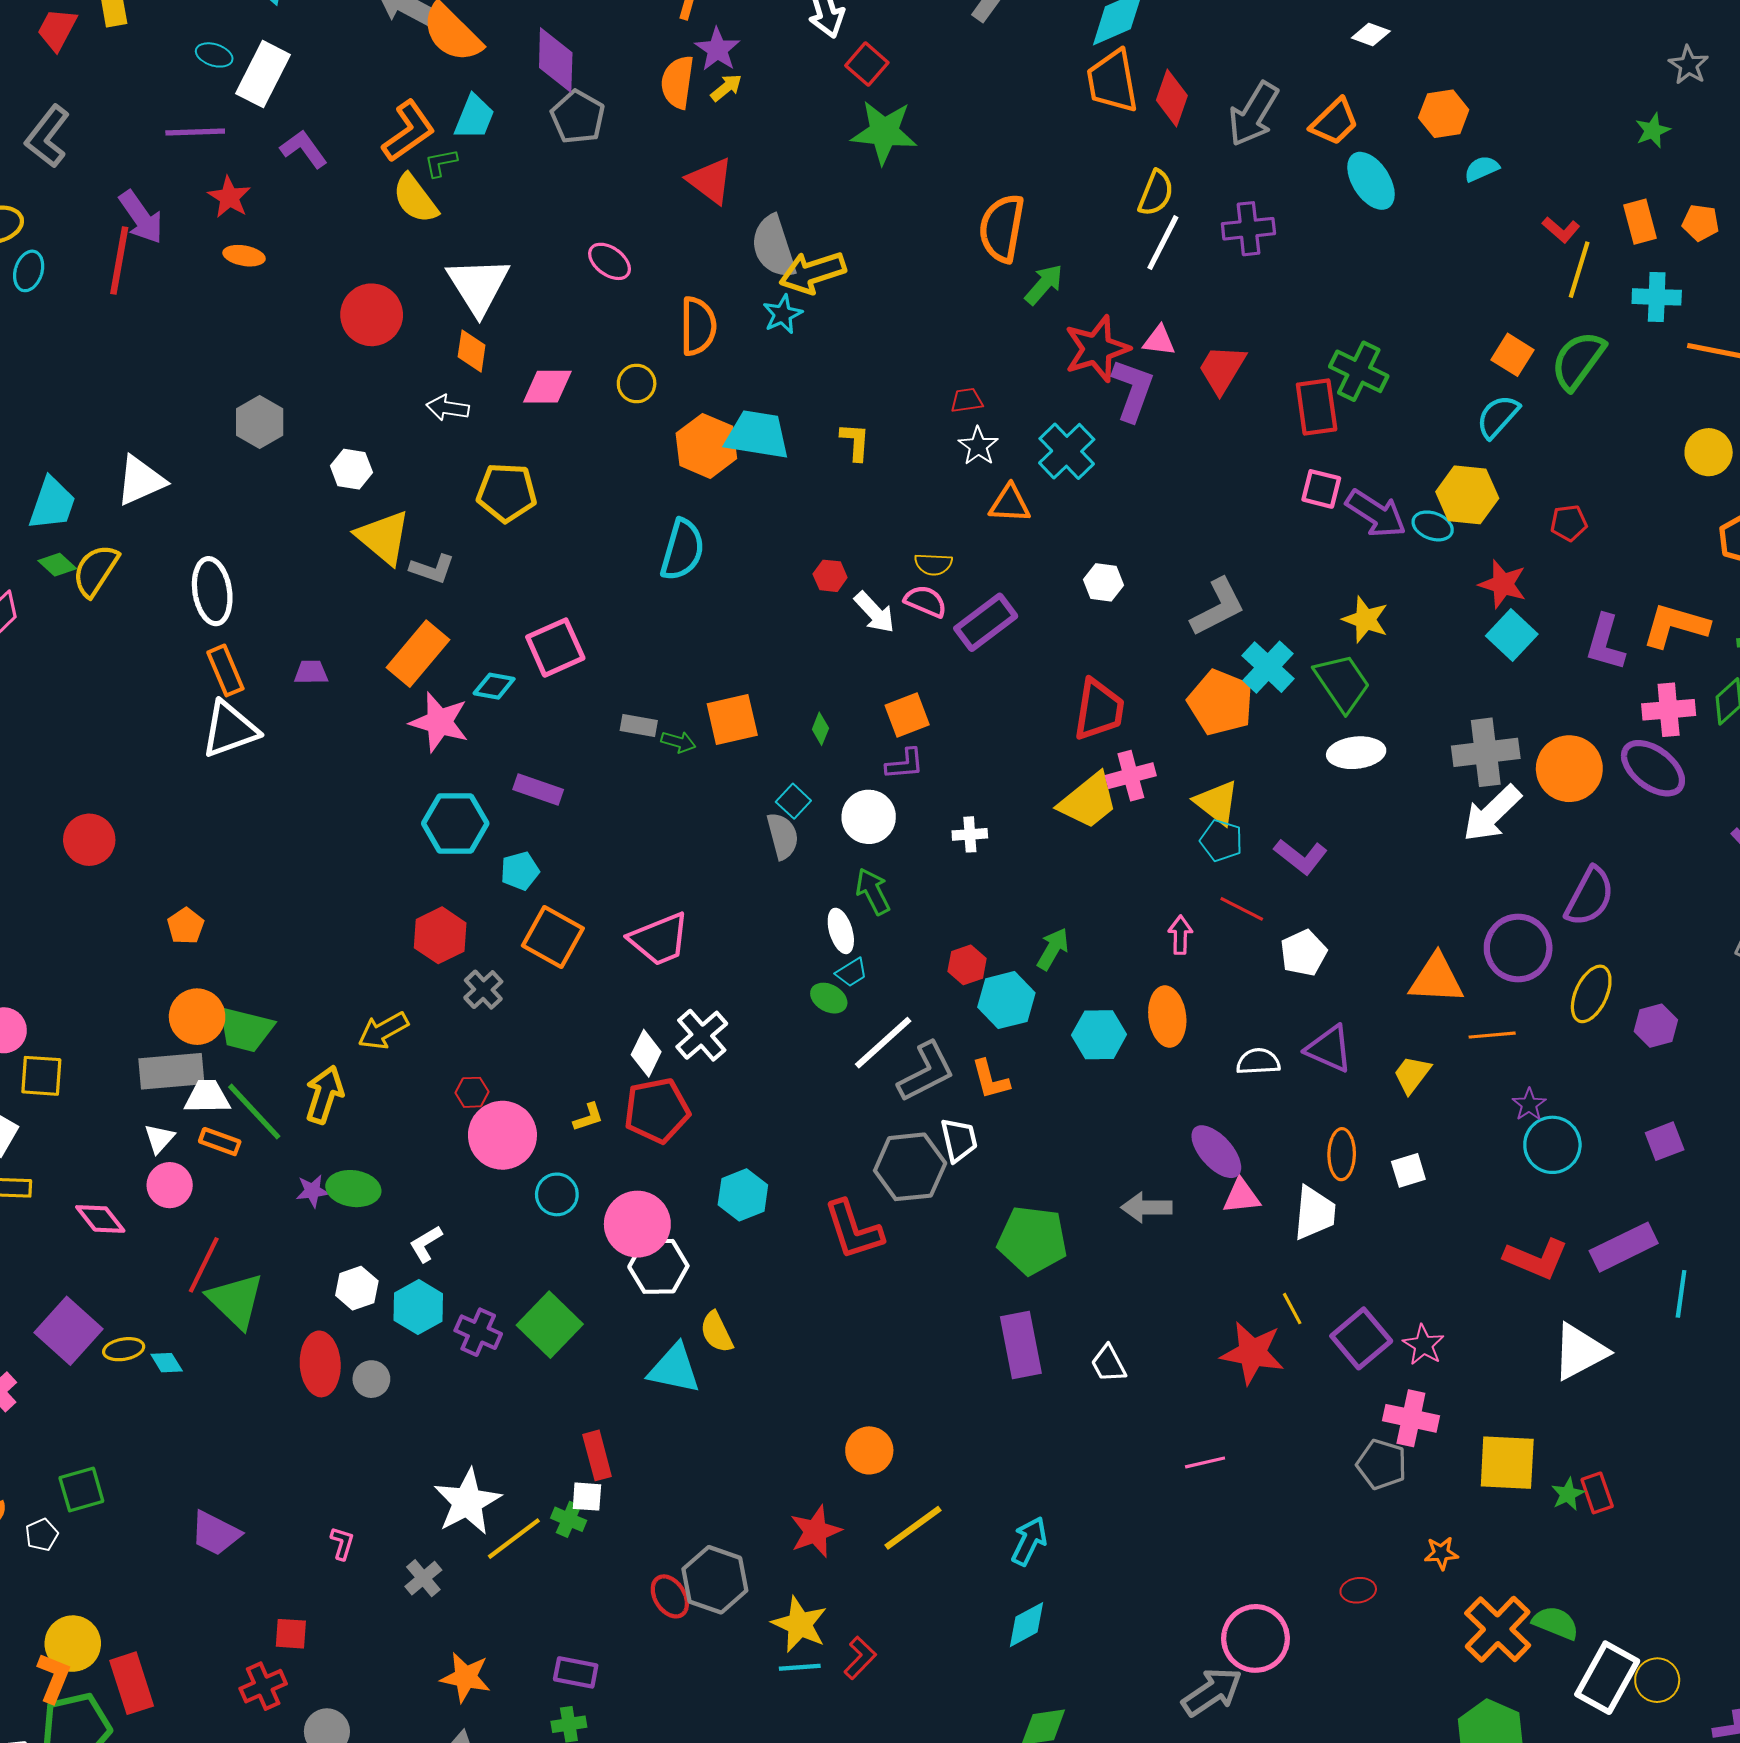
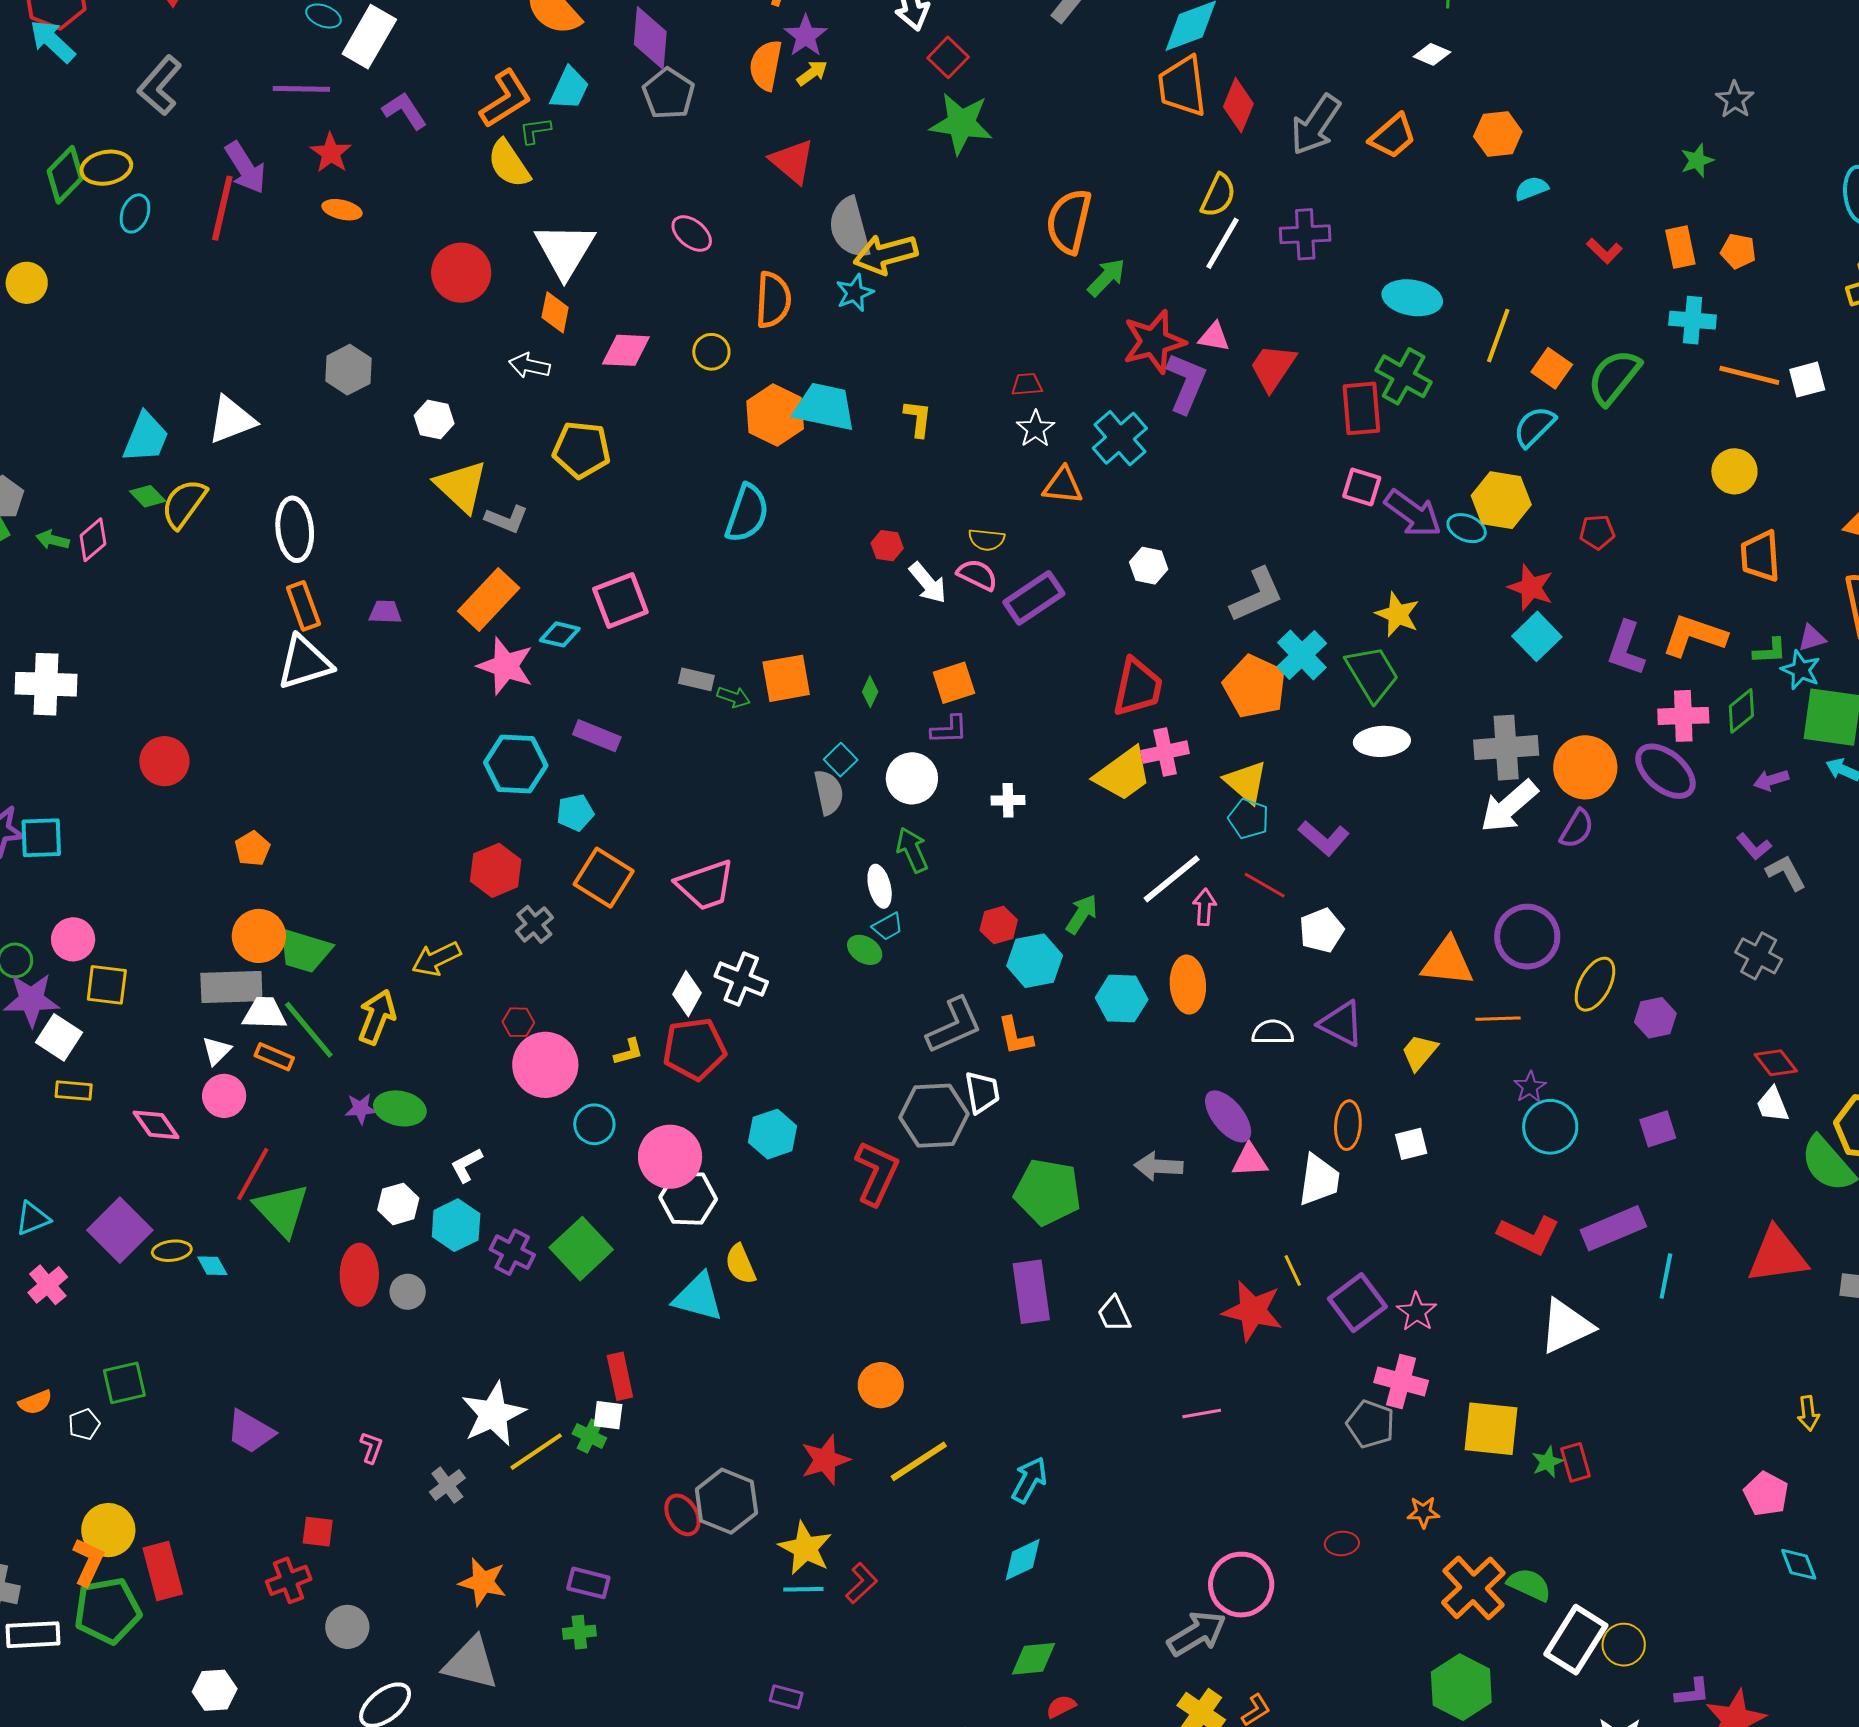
cyan ellipse: (1371, 181) -> (1412, 298), moved, turned -50
yellow line: (1579, 270) -> (1498, 336), moved
purple semicircle: (1590, 897) -> (1577, 829), moved, size x0.7
white cross: (702, 1035) -> (741, 979), turned -30
white line: (883, 1043) -> (1172, 879), moved
red L-shape: (853, 1230) -> (877, 1173), turned -140

